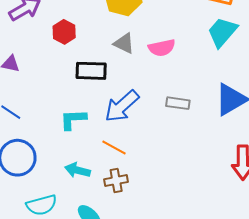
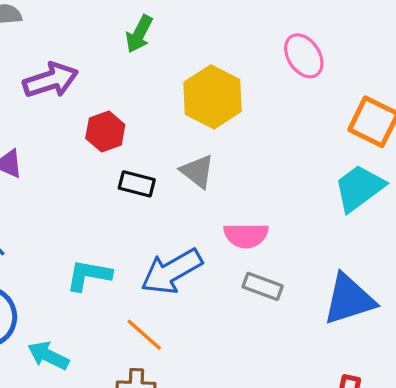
pink semicircle: (162, 48) -> (246, 235), moved
black rectangle: (91, 71) -> (137, 184), moved, size x0.7
cyan arrow: (78, 170) -> (48, 356), moved

